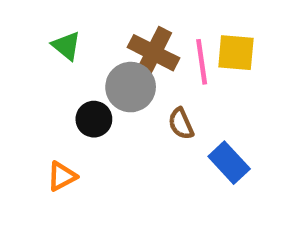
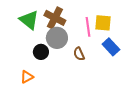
green triangle: (66, 46) -> (29, 20), size x1.5
brown cross: (153, 53) -> (55, 18), moved
blue rectangle: (229, 163) -> (111, 47), moved

